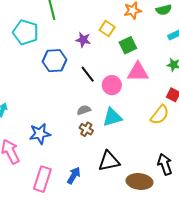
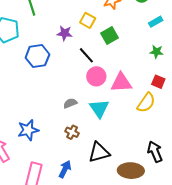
pink triangle: (138, 72) -> (121, 83), moved
black line: (88, 74) -> (86, 55), moved
cyan triangle: (112, 117) -> (99, 108), turned -45
brown cross: (86, 129) -> (72, 132), moved

